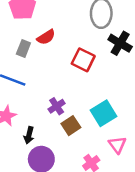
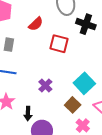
red semicircle: (46, 37) -> (36, 24), moved
brown square: (71, 126) -> (73, 105), moved

